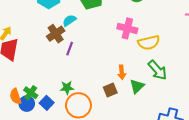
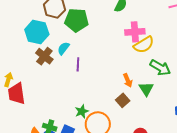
pink cross: (127, 28) -> (135, 32), moved
brown cross: (56, 34) -> (44, 56), moved
purple line: (70, 49) -> (78, 64), moved

